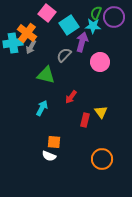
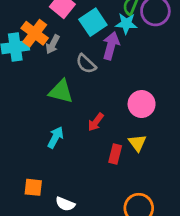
gray arrow: (31, 47) -> (53, 44), moved
gray semicircle: (64, 55) -> (86, 64), turned -91
pink circle: (100, 62) -> (142, 104), moved
orange square: (54, 142) -> (33, 187), moved

